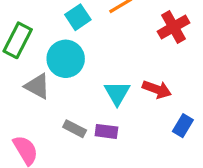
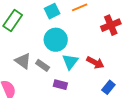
cyan circle: (66, 59) -> (56, 40), moved
gray triangle: (37, 86) -> (23, 61), moved
gray rectangle: (75, 129) -> (43, 65), moved

